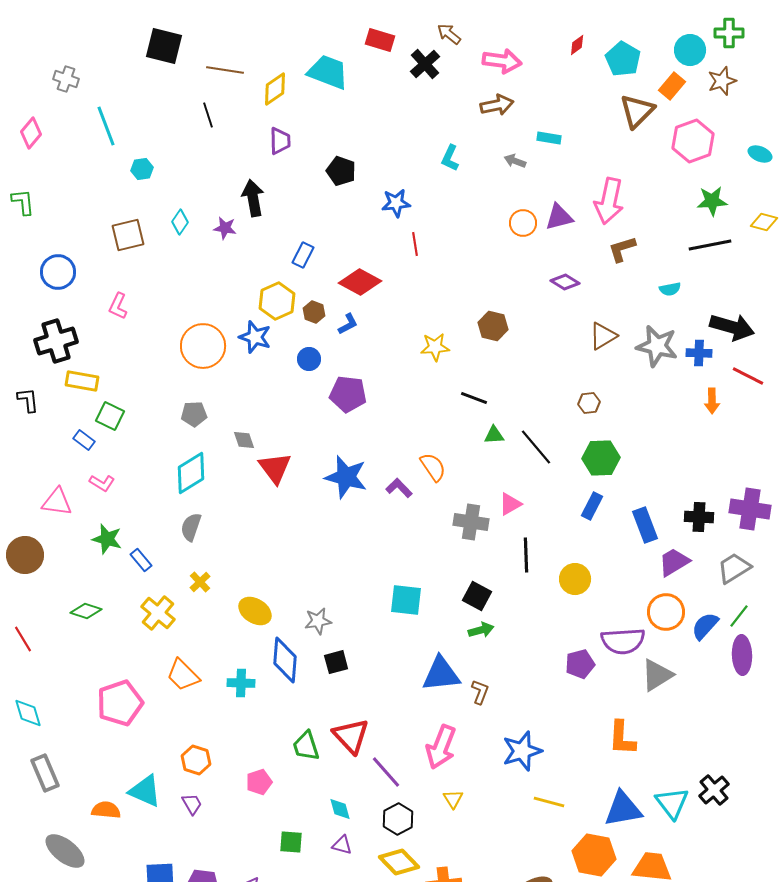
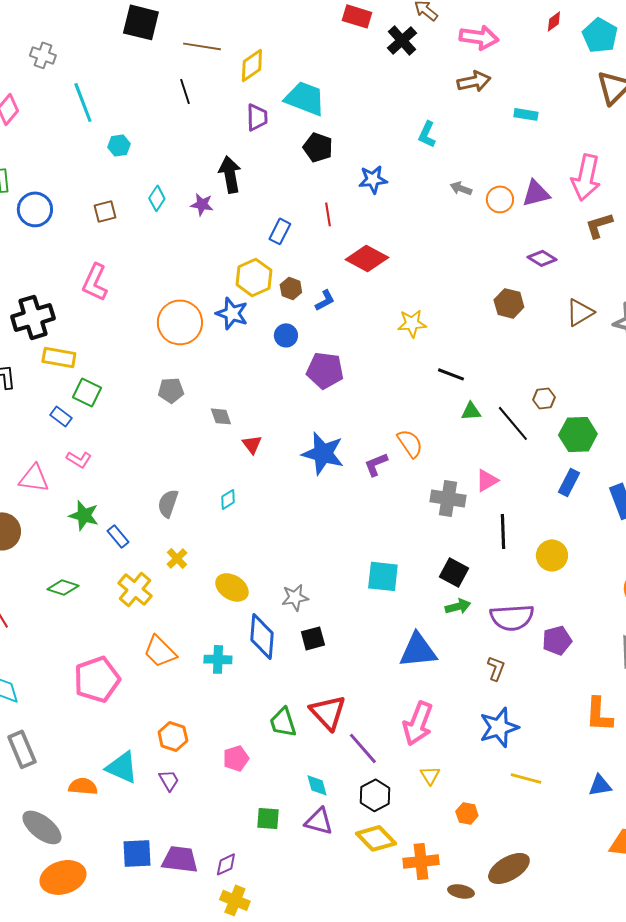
cyan trapezoid: (328, 72) -> (305, 98), moved
gray arrow: (515, 161) -> (461, 188), moved
brown square: (128, 235) -> (105, 211), size x0.7
red line: (415, 244) -> (328, 214), moved
blue circle: (58, 272) -> (35, 209), moved
red diamond: (360, 282) -> (367, 258), moved
pink L-shape: (118, 306) -> (95, 282), size x1.4
brown hexagon: (493, 326) -> (509, 303), moved
brown hexagon: (589, 403) -> (544, 398), moved
red triangle: (275, 468) -> (252, 444), size x0.6
cyan diamond: (191, 473) -> (228, 499), moved, size x0.5
purple L-shape: (399, 488) -> (376, 464), turned -68
purple semicircle: (623, 641) -> (512, 617), moved
brown L-shape: (480, 692) -> (496, 668), moved
blue triangle: (623, 809) -> (600, 785), size x0.6
purple triangle: (342, 845) -> (319, 821), size x1.4
orange hexagon: (594, 855) -> (467, 813), moved, size x0.5

